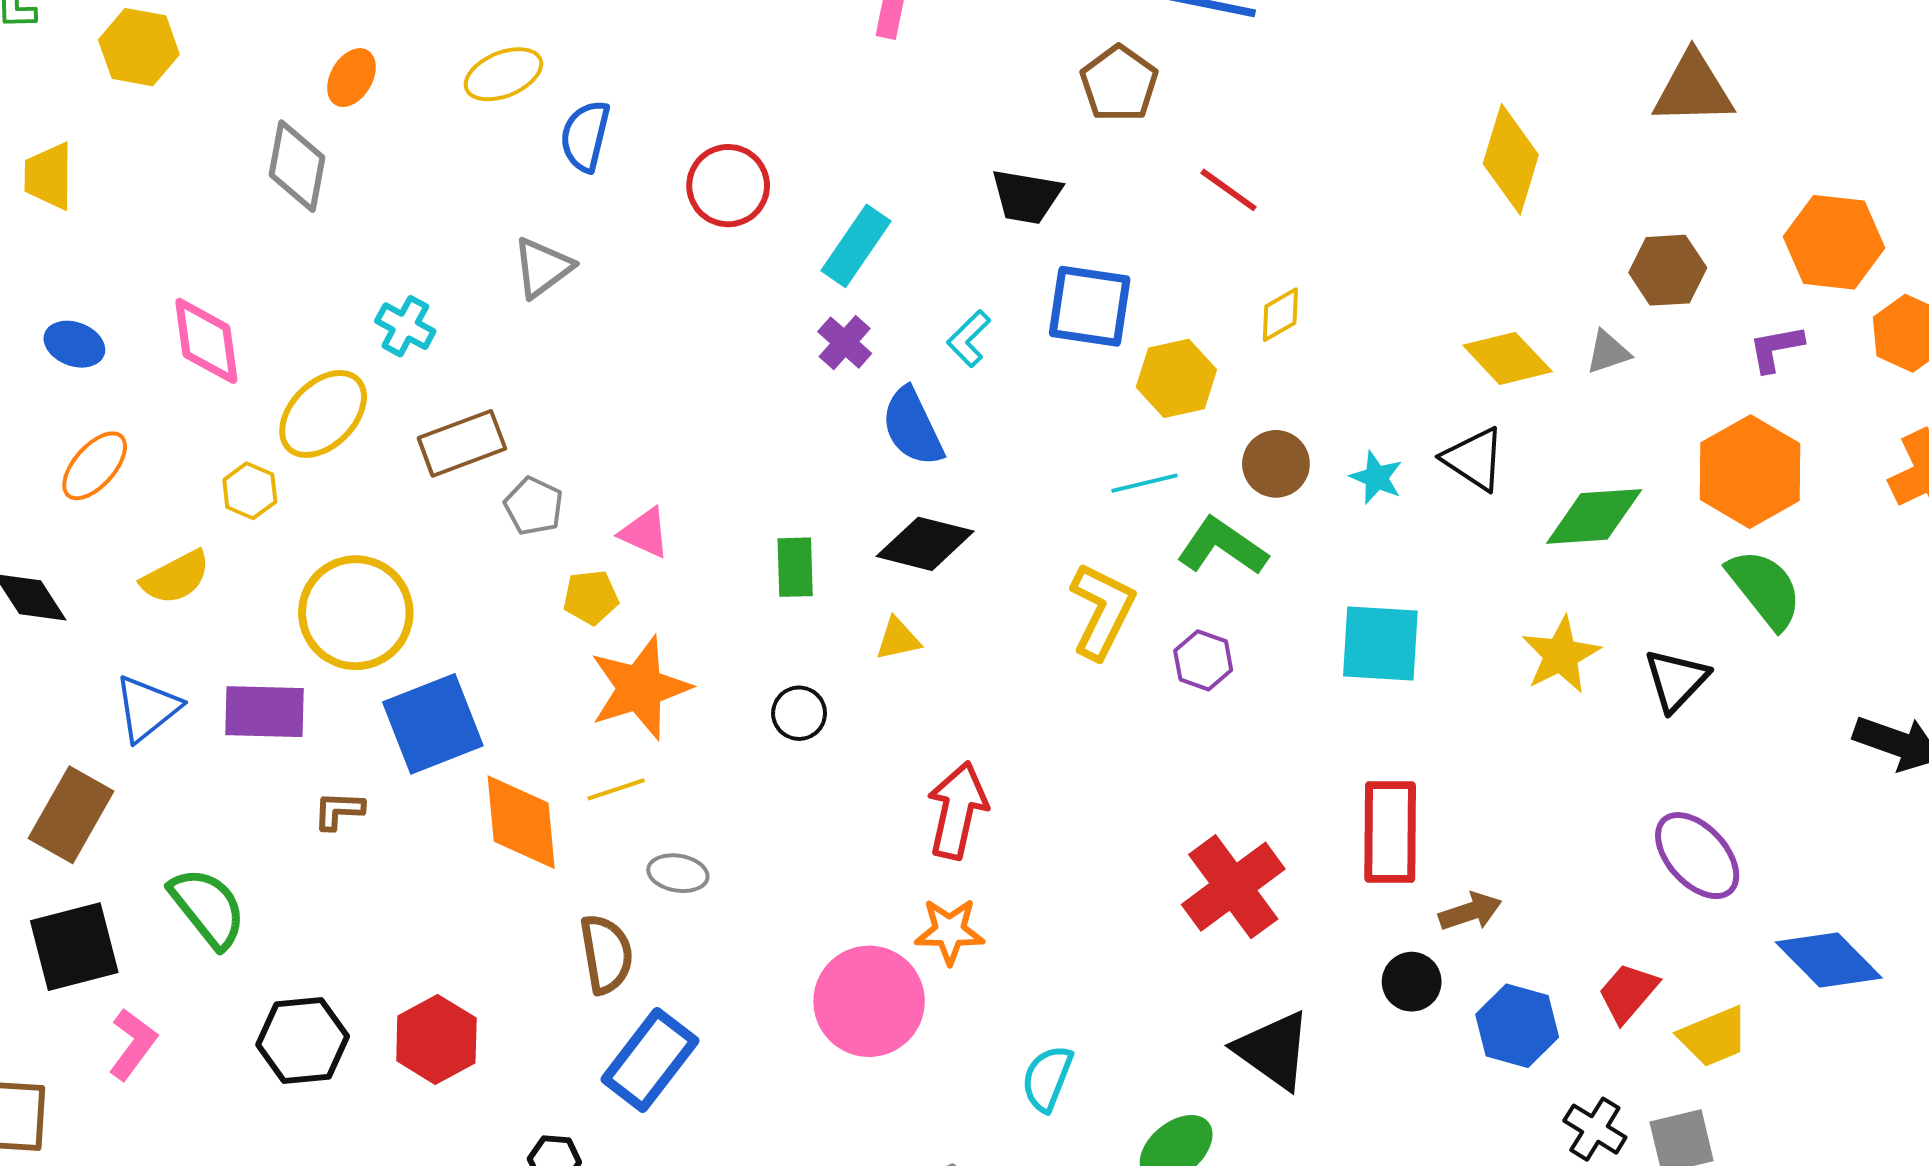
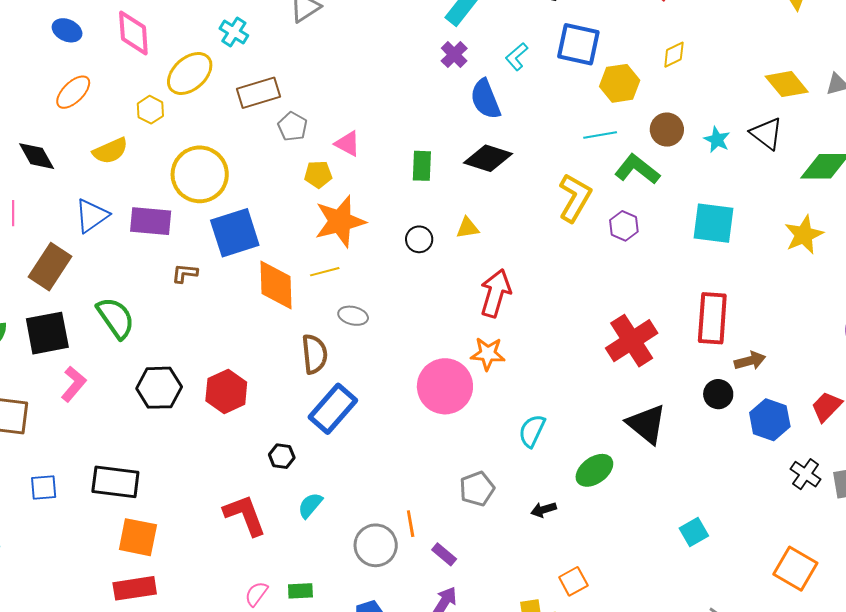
yellow triangle: (898, 639) -> (468, 228), moved

